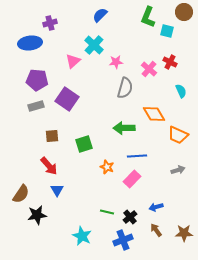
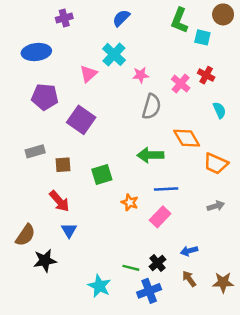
purple cross: (50, 23) -> (64, 18), moved
gray rectangle: (36, 106) -> (35, 151), moved
green line: (107, 212) -> (131, 268), moved

